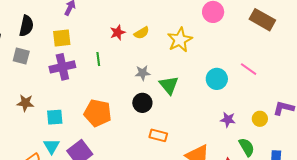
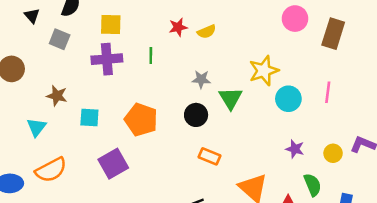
brown rectangle: (262, 20) -> (333, 34), moved, turned 70
yellow star: (180, 40) -> (264, 71), moved
pink line: (249, 69) -> (328, 92), turned 54
cyan triangle: (52, 146) -> (36, 127), moved

